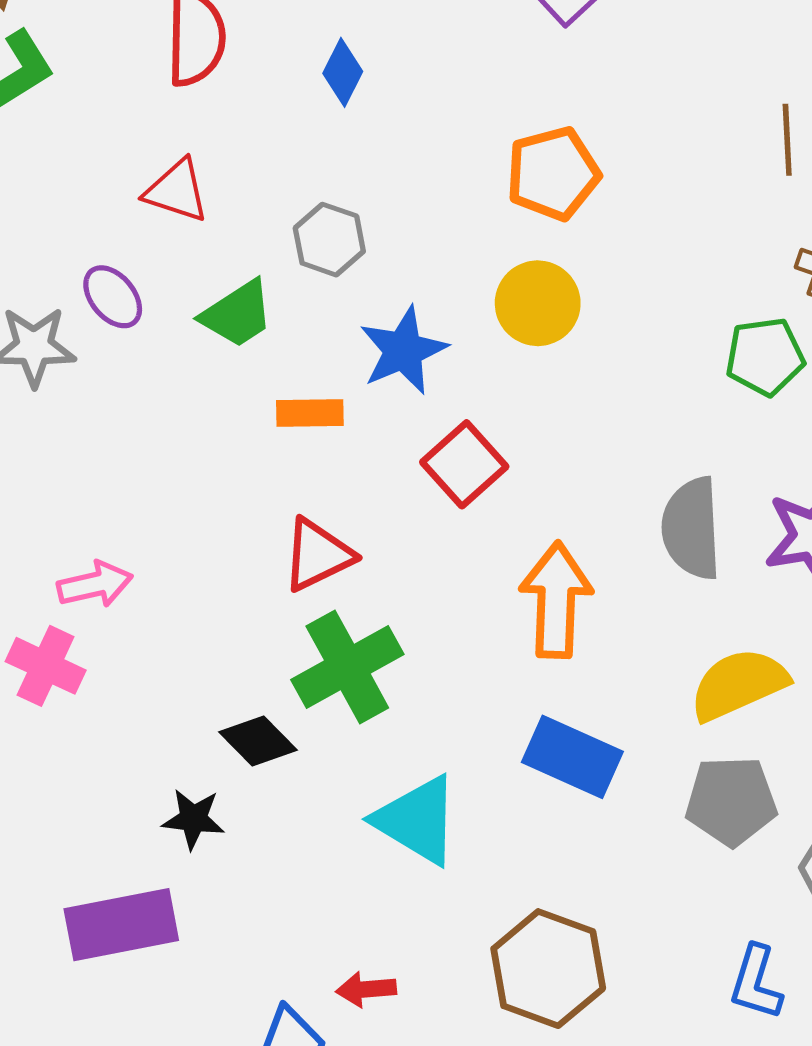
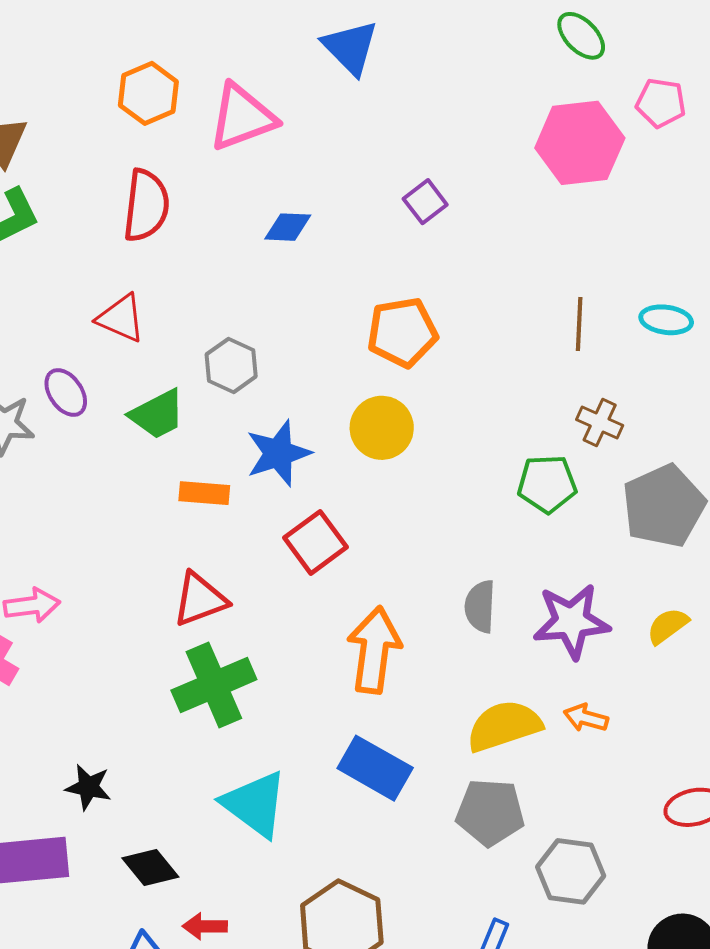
blue diamond: (343, 72) -> (288, 227), moved, turned 60
gray semicircle: (691, 528) -> (480, 606), size x0.7
black diamond: (258, 741) -> (150, 868), moved

